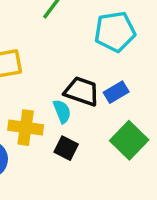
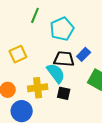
cyan pentagon: (115, 32) -> (62, 29), moved
cyan semicircle: (62, 111) -> (56, 73), size x1.5

